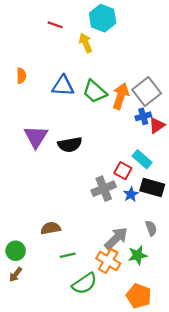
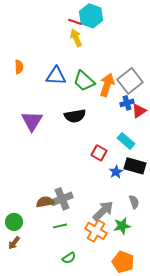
red line: (55, 25) -> (75, 22), moved
black semicircle: (70, 145) -> (75, 116), moved
red square: (123, 171) -> (99, 153), moved
gray cross: (104, 189) -> (62, 199), moved
green semicircle: (84, 284) -> (69, 258), moved, size x0.6

